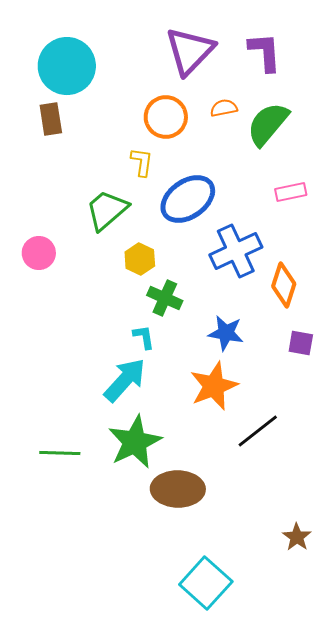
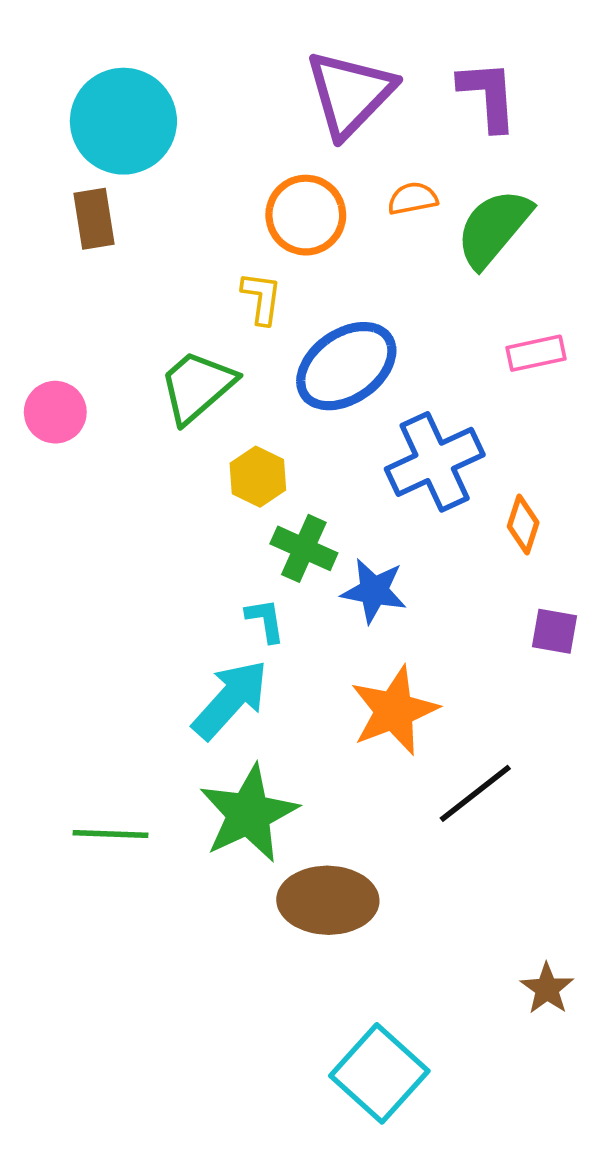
pink circle: (39, 253) -> (55, 412), moved
orange diamond: (284, 285) -> (523, 525), size x0.7
blue star: (226, 333) -> (374, 591), moved

